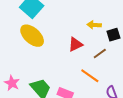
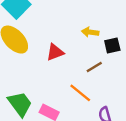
red triangle: (75, 44) -> (55, 52), moved

